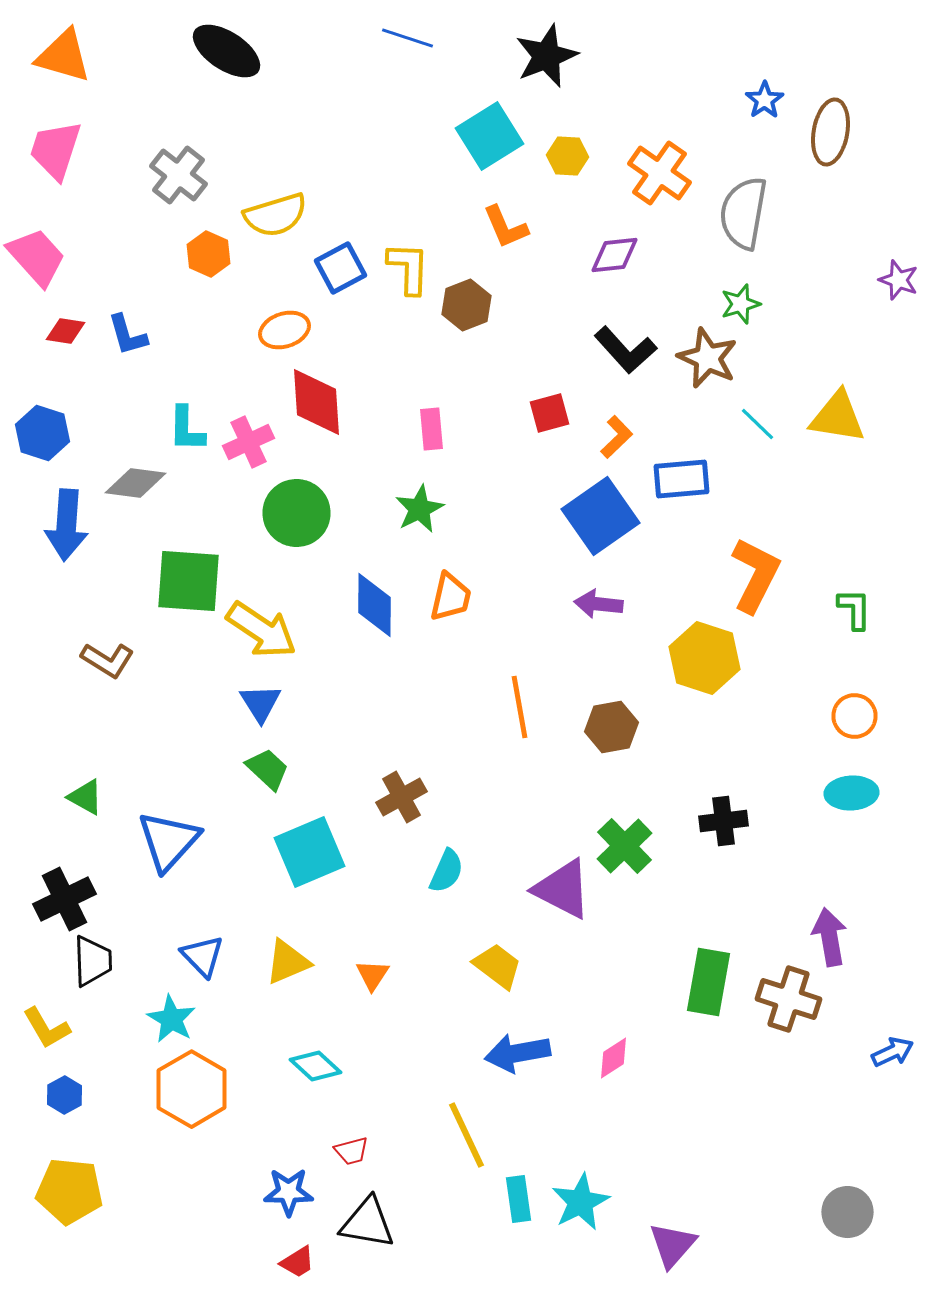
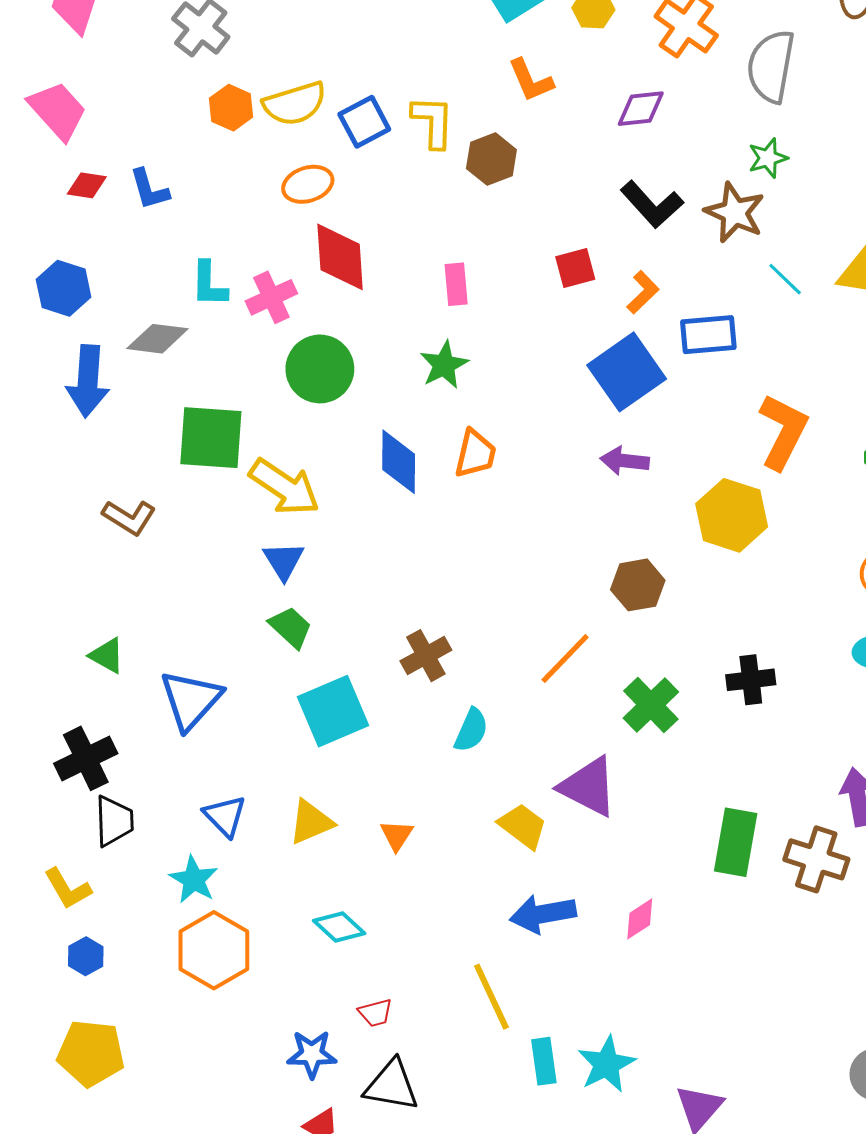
yellow semicircle: (276, 215) -> (295, 104), moved
orange line: (520, 707) -> (565, 659), moved, turned 54
purple triangle: (562, 889) -> (588, 787), moved

